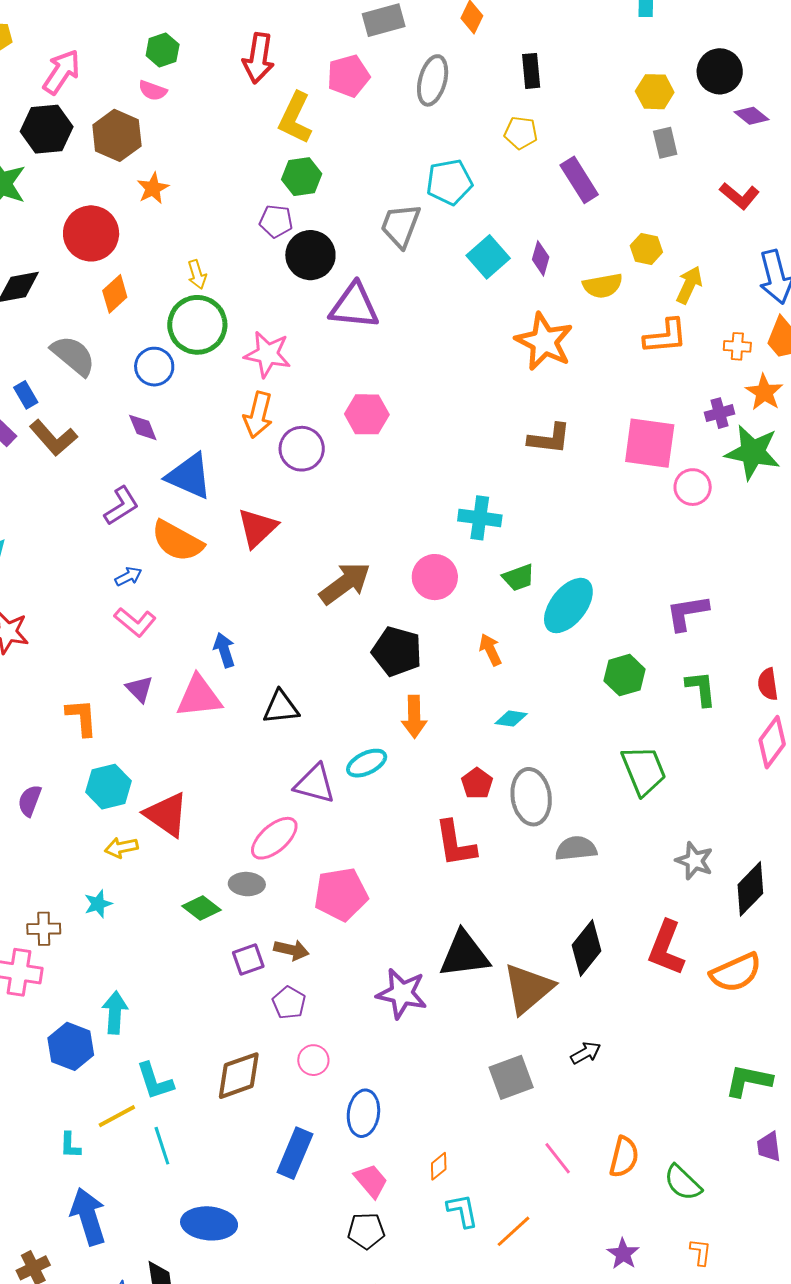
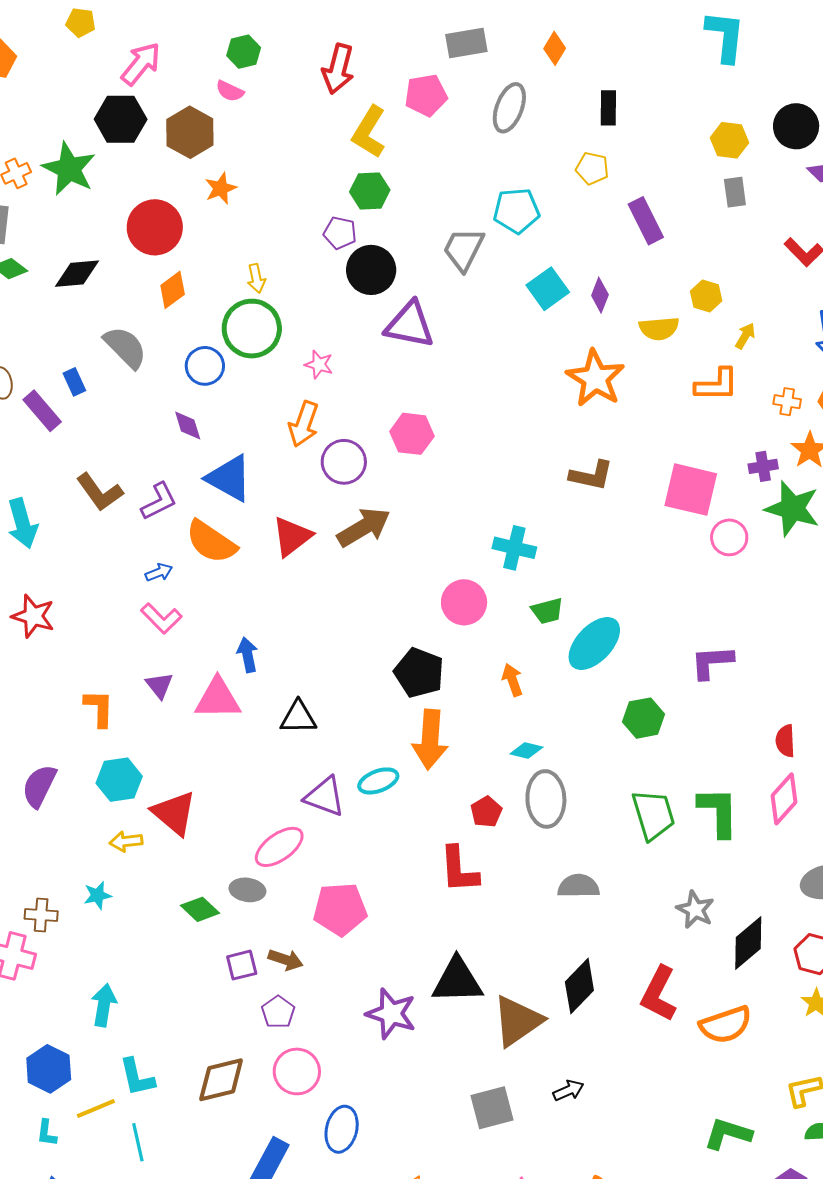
yellow arrow: (689, 285) -> (745, 336), size x0.7
pink star: (268, 354) -> (319, 365), size x0.6
brown L-shape: (53, 438) -> (100, 492), moved
brown arrow: (345, 583) -> (364, 527), moved
green L-shape: (701, 689) -> (718, 812), moved, size x1.4
orange arrow: (414, 717) -> (430, 739), size x1.4
gray ellipse: (531, 797) -> (546, 799), moved
purple semicircle: (30, 801) -> (39, 786), size x1.4
blue hexagon: (71, 1046) -> (49, 1069), moved
pink circle: (313, 1060) -> (297, 1071), size x1.5

